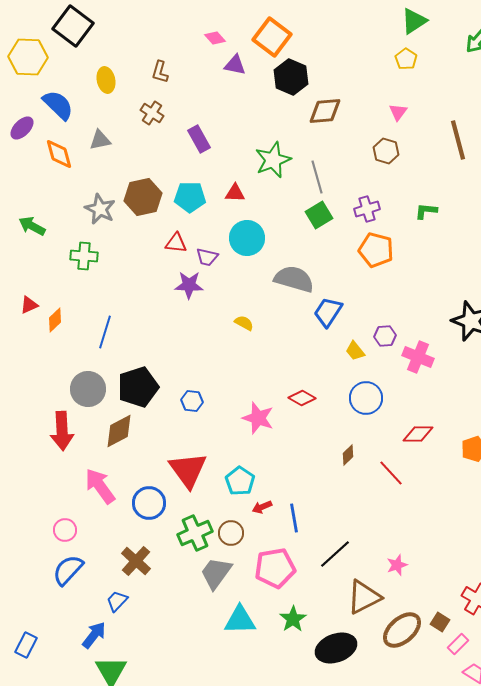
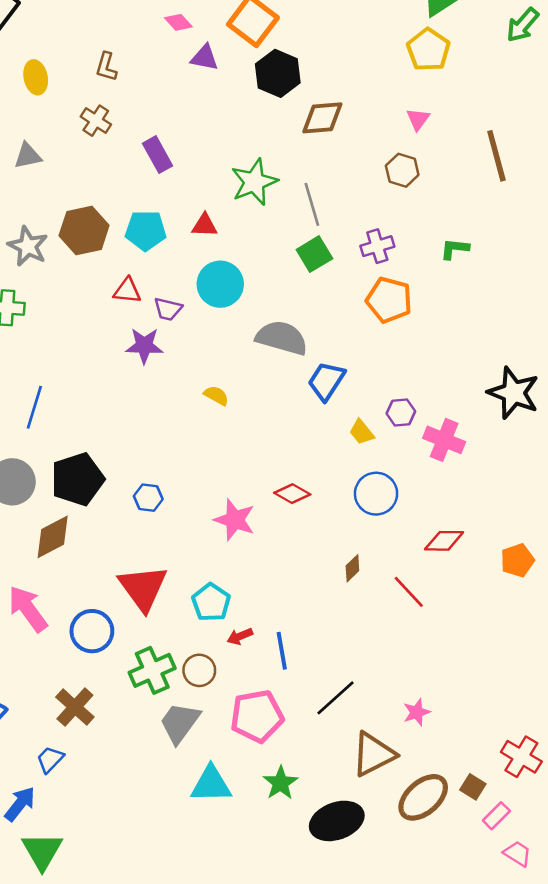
yellow pentagon: (406, 59) -> (428, 50), size x1.5

